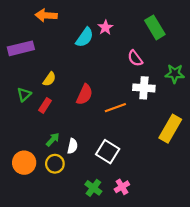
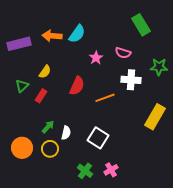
orange arrow: (46, 15) -> (52, 36), moved
pink star: (105, 27) -> (96, 58), moved
pink semicircle: (135, 58) -> (123, 53), turned -35

